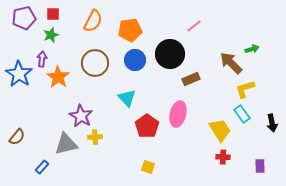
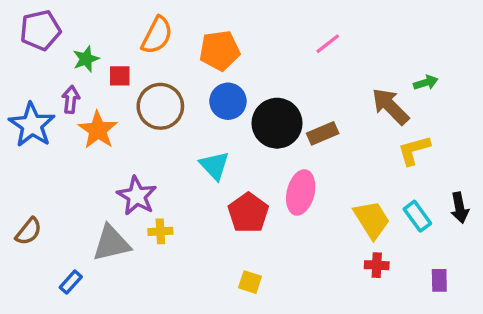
red square: (53, 14) -> (120, 76), moved
black circle: (170, 54) -> (277, 123), moved
cyan rectangle: (242, 114) -> (417, 216), moved

